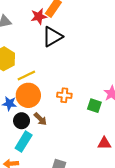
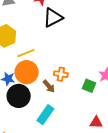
brown arrow: (40, 119) -> (49, 86), moved
black circle: (22, 121) -> (19, 96), size x1.5
cyan rectangle: (24, 142) -> (45, 115), moved

